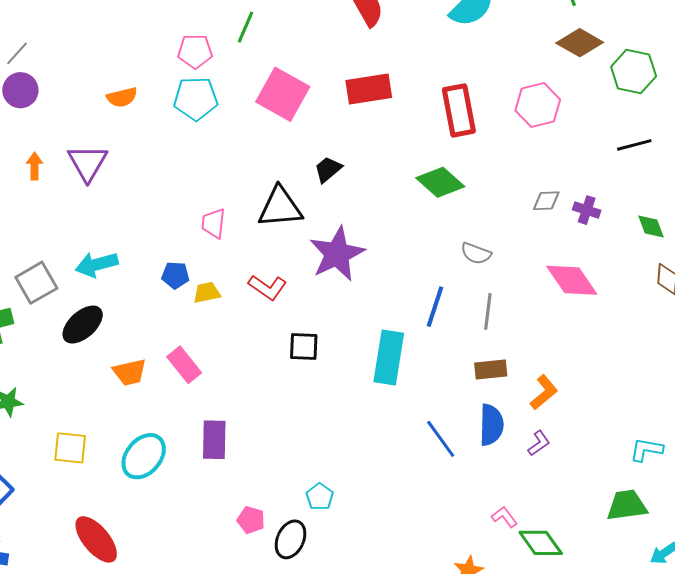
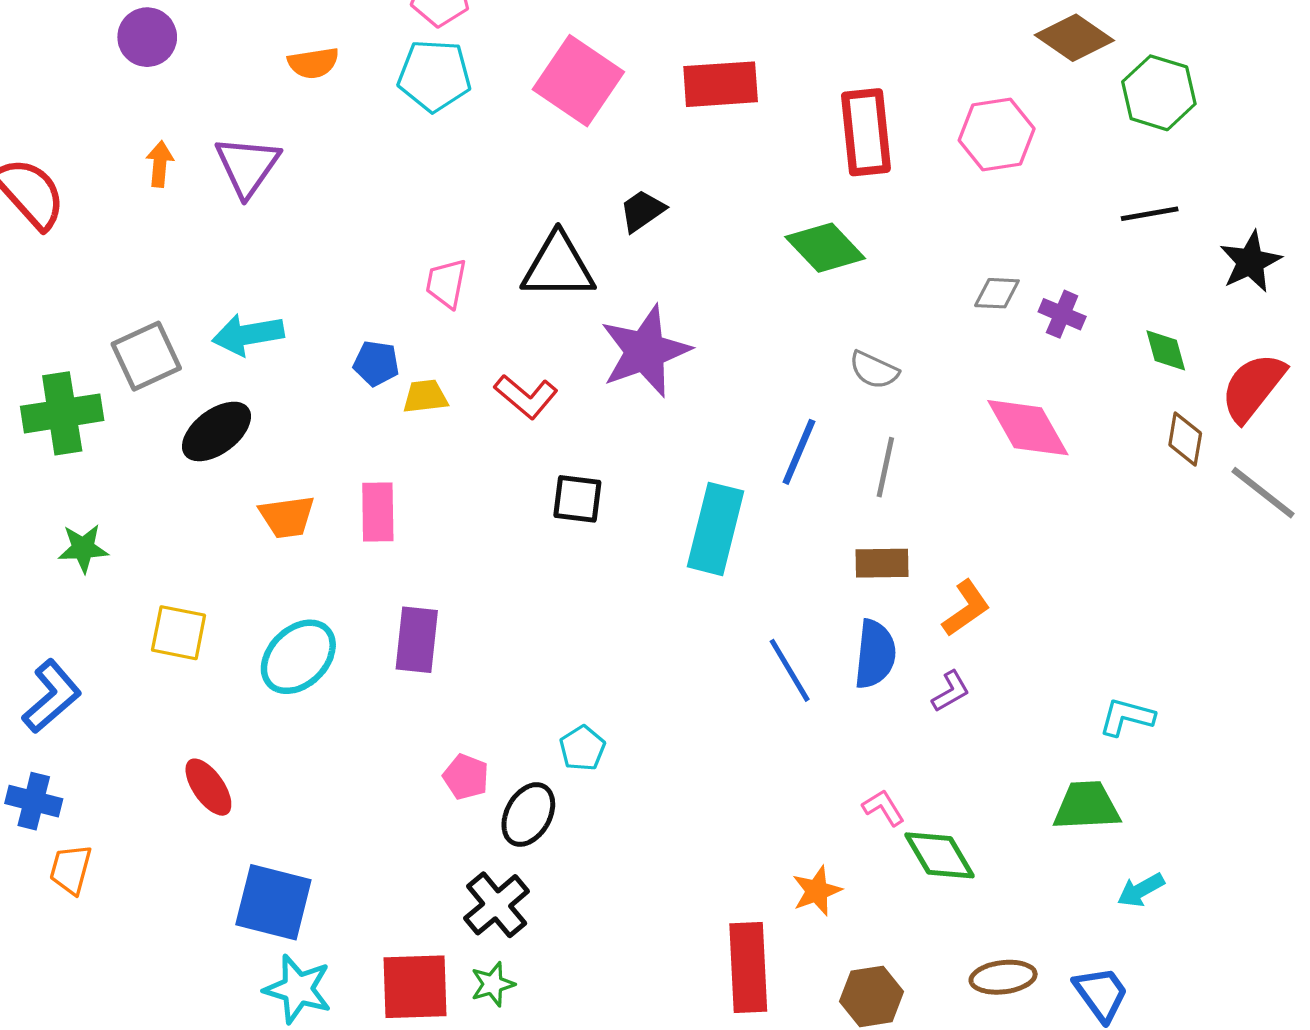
pink rectangle: (184, 365) -> (378, 512), turned 33
red ellipse: (96, 539) -> (208, 787), size x0.7

